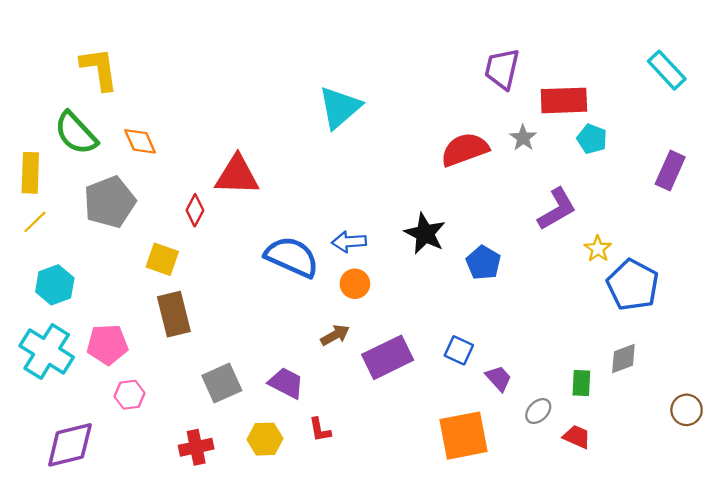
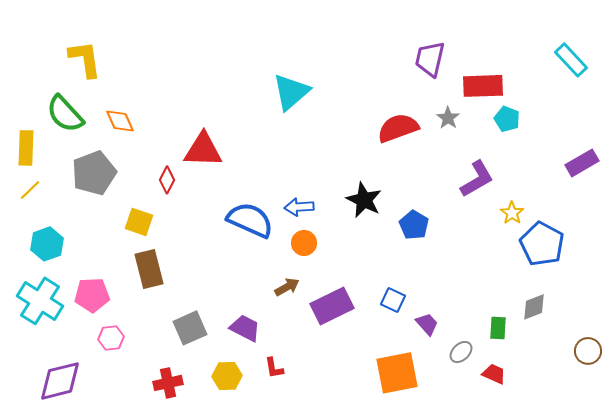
purple rectangle: (670, 170) -> (582, 163), moved, turned 36

